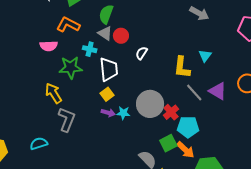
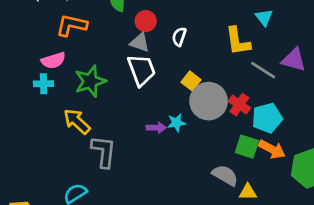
gray triangle: (105, 33) -> (140, 42), moved
cyan cross: (90, 49) -> (44, 84), moved
yellow square: (107, 94) -> (191, 81), moved
green square: (168, 143) -> (247, 147), turned -30

